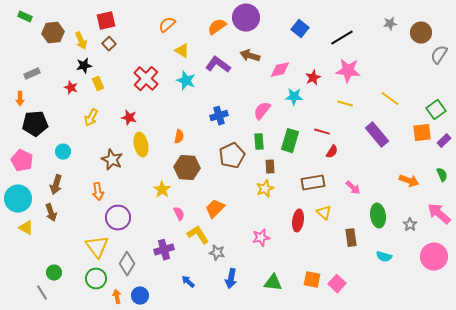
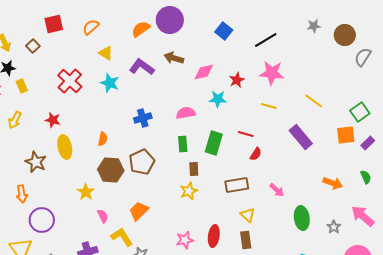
red square: (106, 21) -> (54, 24), moved
pink semicircle: (262, 111) -> (186, 113), turned 42
brown pentagon: (232, 156) -> (142, 162), moved
red ellipse: (298, 221) -> (214, 236), moved
brown rectangle: (351, 238) -> (246, 240), moved

